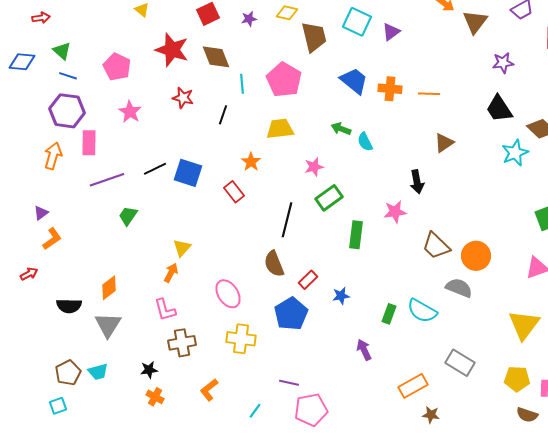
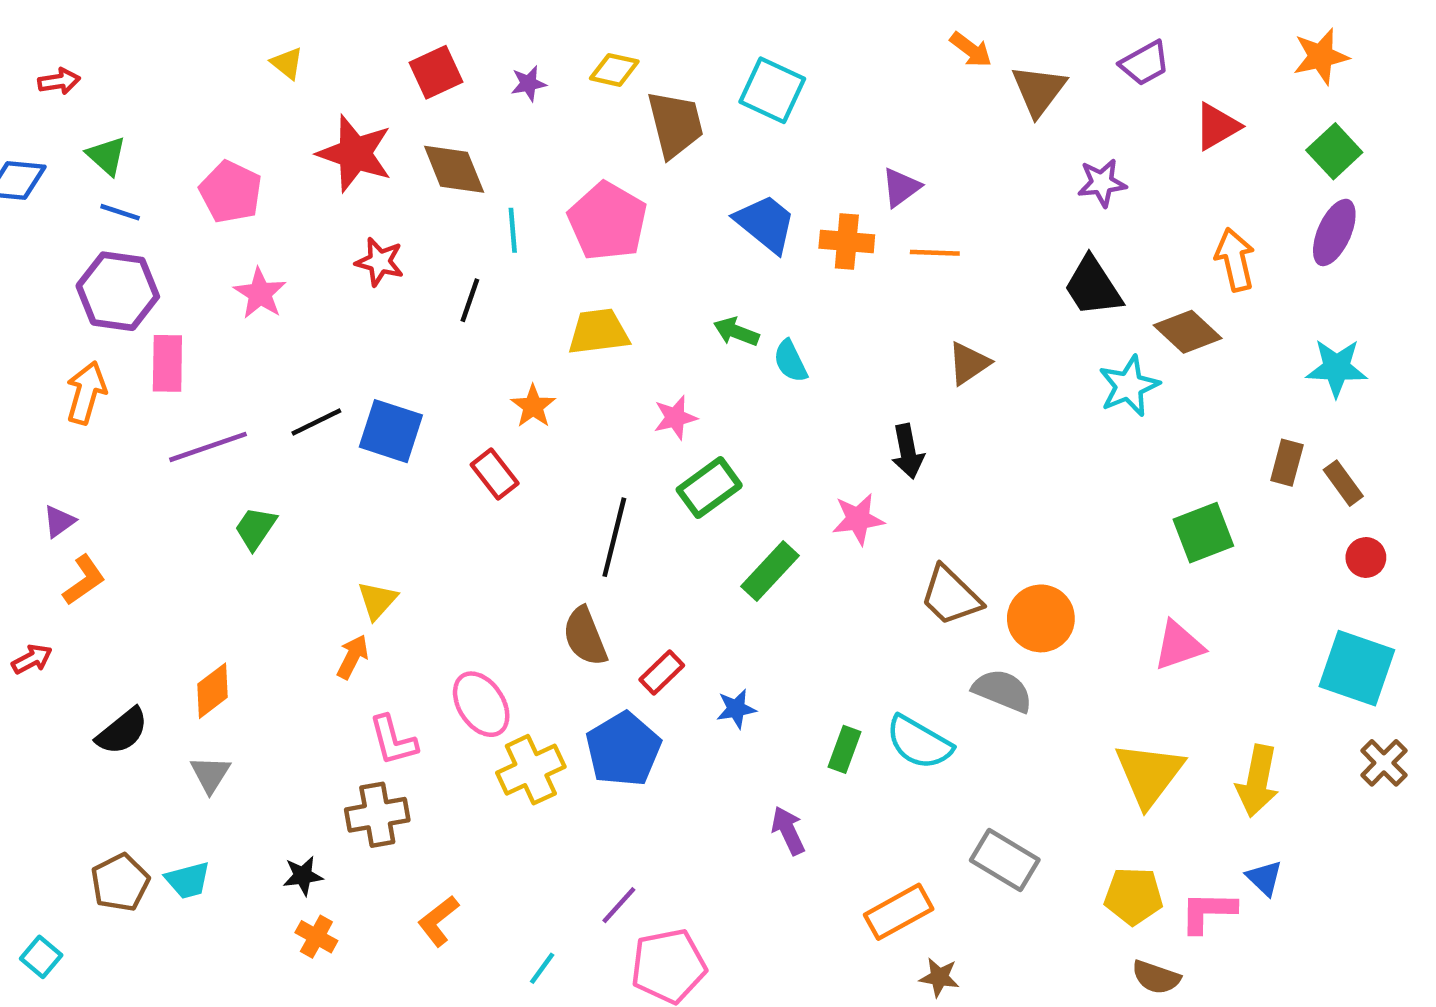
purple triangle: (391, 32) -> (901, 187), moved
green rectangle: (356, 235) -> (770, 571), turned 36
black semicircle: (69, 306) -> (122, 731), turned -40
pink L-shape: (165, 310) -> (393, 740), moved
gray triangle: (108, 325) -> (210, 774), size x0.7
yellow cross: (241, 339) -> (531, 770), moved, turned -32
purple line: (289, 383) -> (619, 905), turned -60
cyan square: (58, 406) -> (41, 957), moved, turned -30

